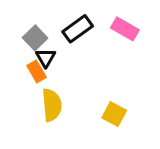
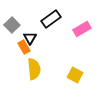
pink rectangle: (125, 29) -> (82, 29), moved, turned -60
gray square: (35, 38) -> (12, 25), moved

